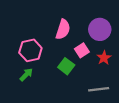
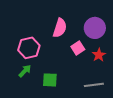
green square: (66, 66) -> (50, 80), moved, turned -35

